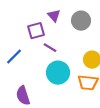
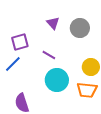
purple square: (36, 31) -> (20, 42), moved

